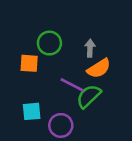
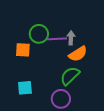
purple line: (72, 85) -> (57, 39), moved, turned -30
purple circle: (61, 125) -> (61, 99), moved

